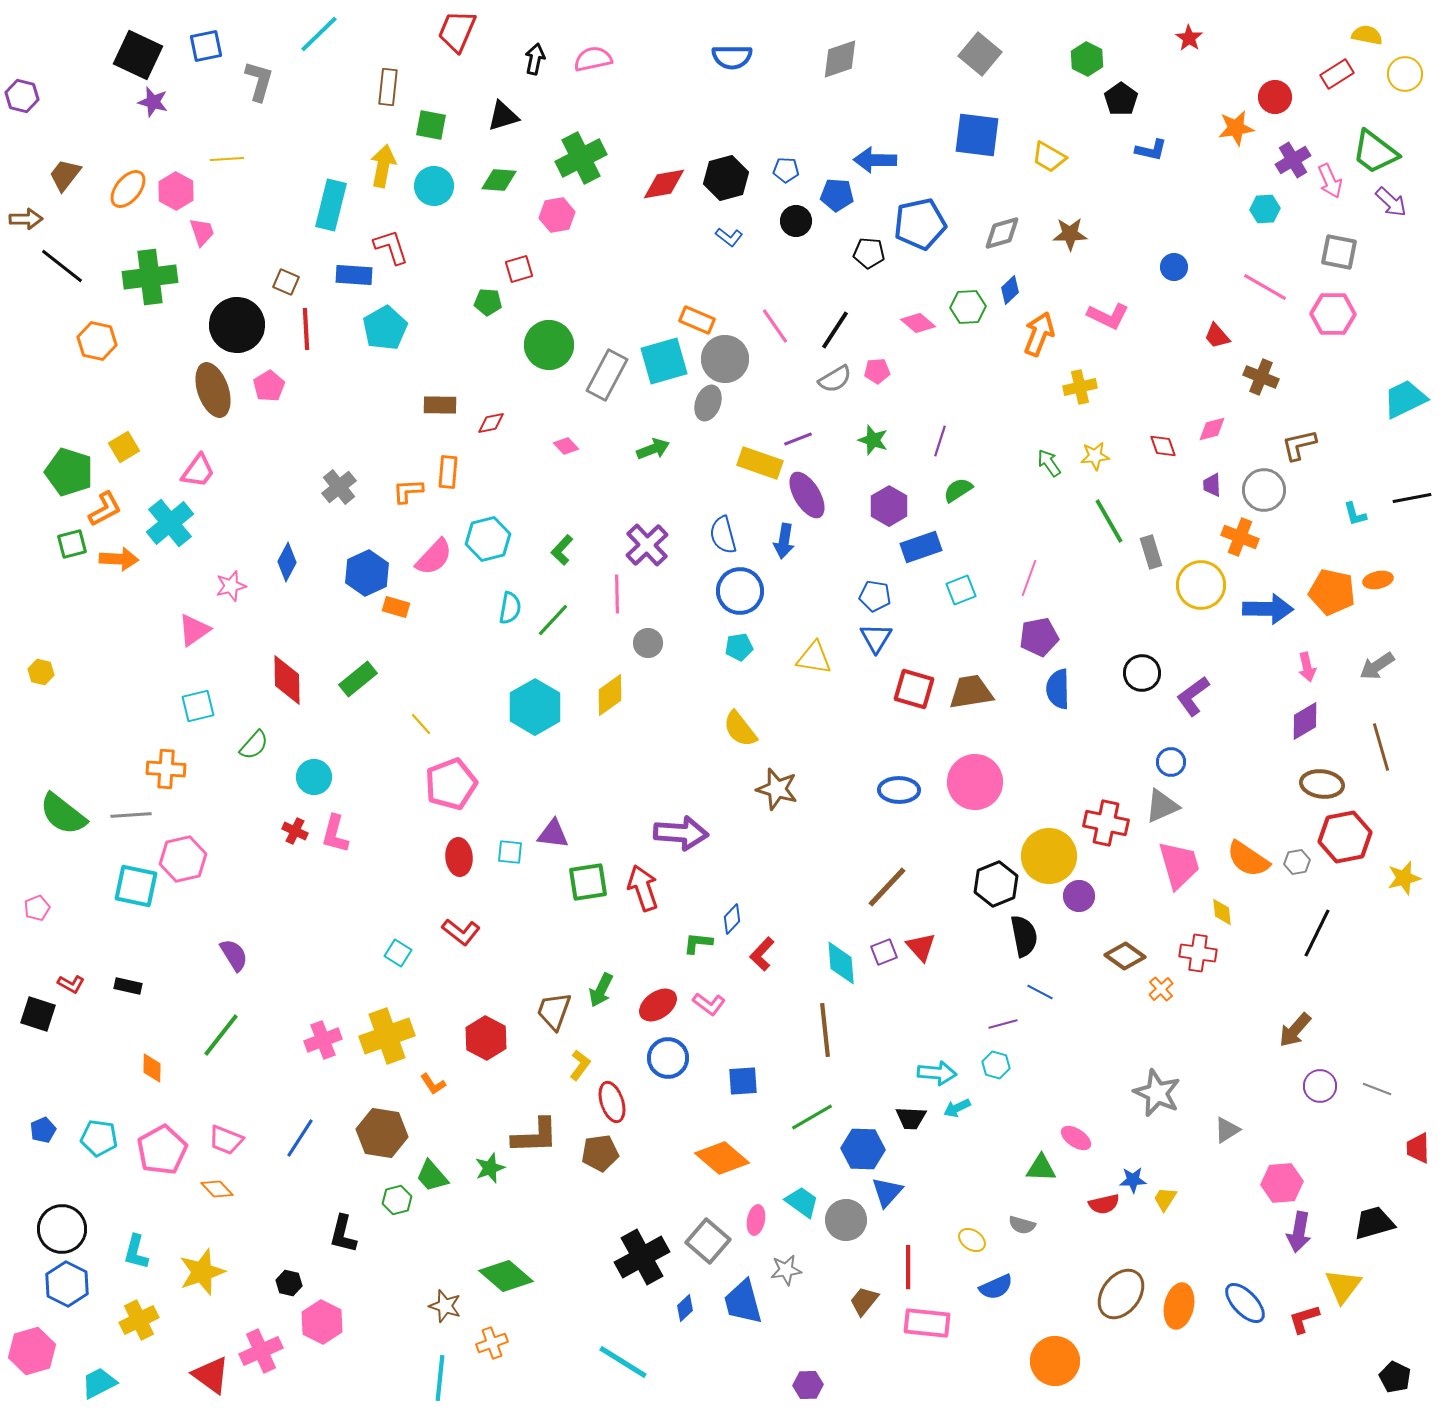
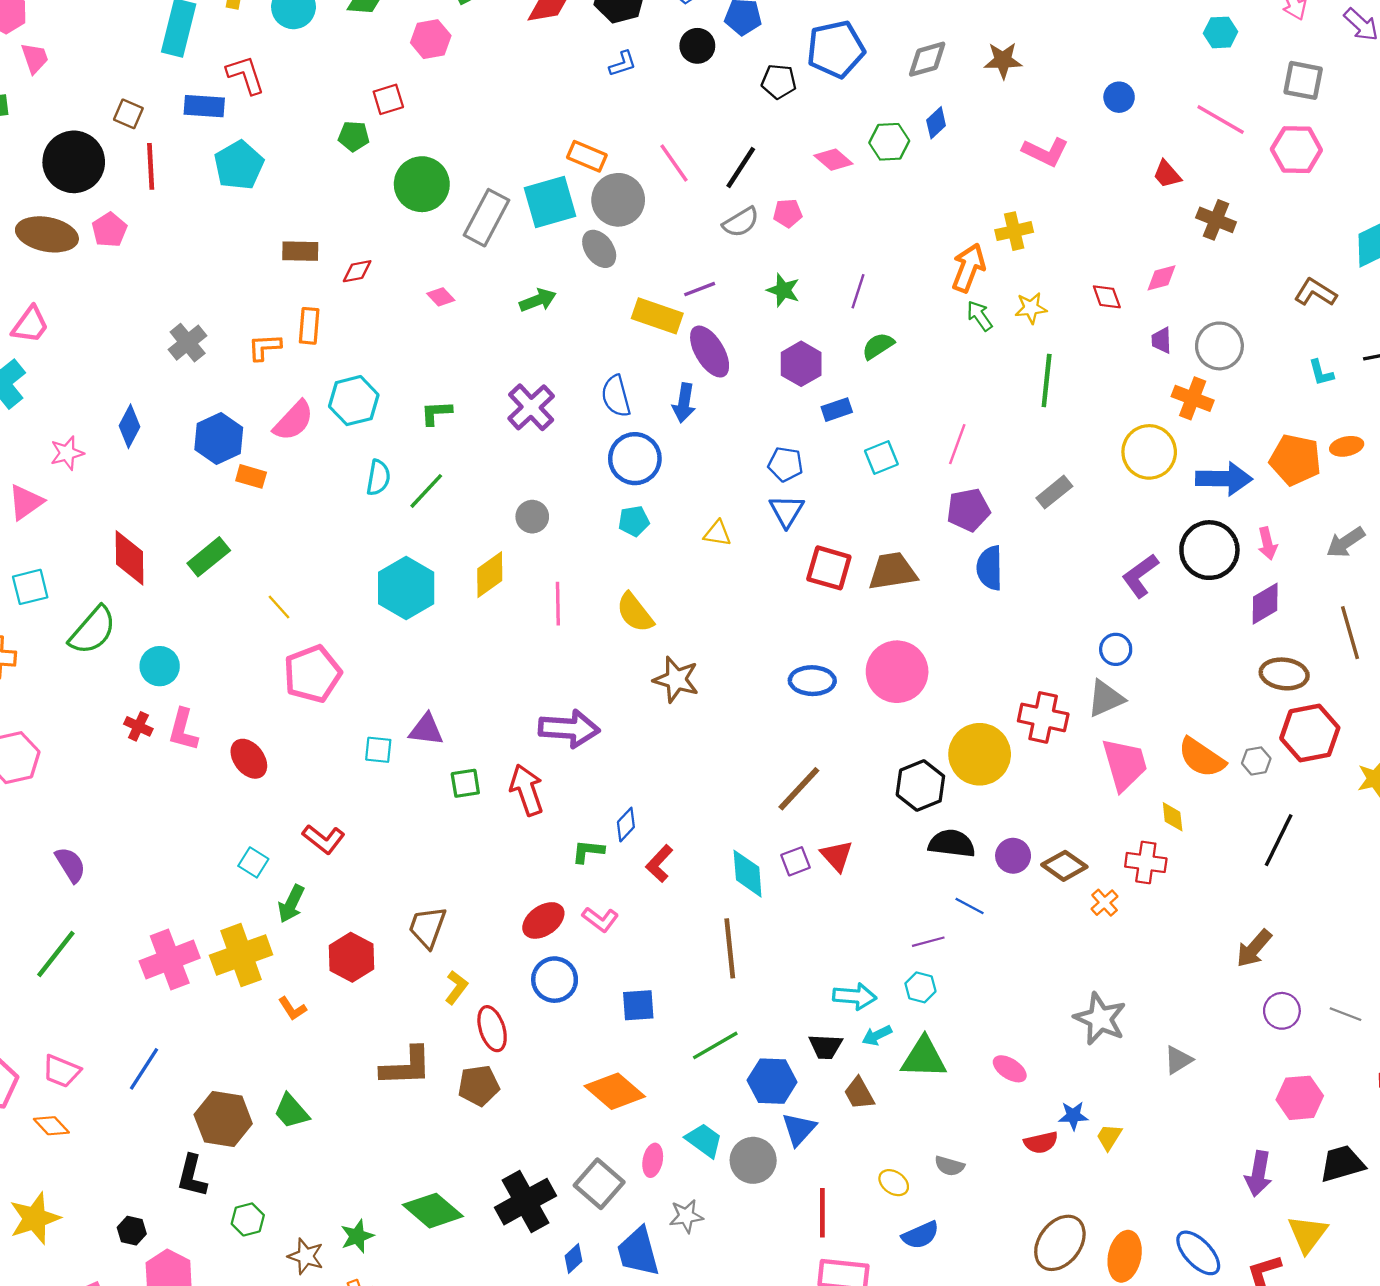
blue L-shape: (729, 237) -> (623, 64), turned -56
orange arrow: (1039, 334) -> (968, 268), moved
brown ellipse: (213, 390) -> (47, 234), turned -60
gray ellipse: (708, 403) -> (599, 249), turned -56
brown L-shape: (1299, 445) -> (1315, 292), moved, turned 45
green line: (1109, 521) -> (1047, 381), turned 36
blue rectangle: (921, 547) -> (837, 410), size x0.7
green L-shape: (562, 550) -> (436, 413), turned 44
gray rectangle: (1151, 552) -> (1054, 492), moved, turned 68
pink line: (617, 594) -> (558, 604), moved
yellow triangle: (814, 658) -> (717, 533), size x0.7
black circle: (1142, 673) -> (1209, 550), moved, size x1.4
green semicircle: (254, 745) -> (93, 630), size x1.5
red ellipse: (459, 857) -> (249, 759), moved, turned -33
green square: (588, 882) -> (465, 783), size x0.7
purple circle: (1079, 896) -> (1013, 856), moved
black semicircle: (1024, 936) -> (952, 843), turned -72
green arrow: (601, 990) -> (291, 904), moved
pink cross: (323, 1040) -> (170, 960), size x1.4
brown hexagon: (382, 1133) -> (223, 1119), moved
green star: (490, 1168) -> (357, 1236), moved
green triangle: (1041, 1168) -> (924, 1058), moved, size x1.4
pink hexagon: (1282, 1183) -> (1300, 1098), moved
green hexagon: (397, 1200) -> (248, 1219), moved
green diamond: (506, 1276) -> (433, 1211), moved
brown trapezoid: (864, 1301) -> (859, 1093), moved, turned -68

